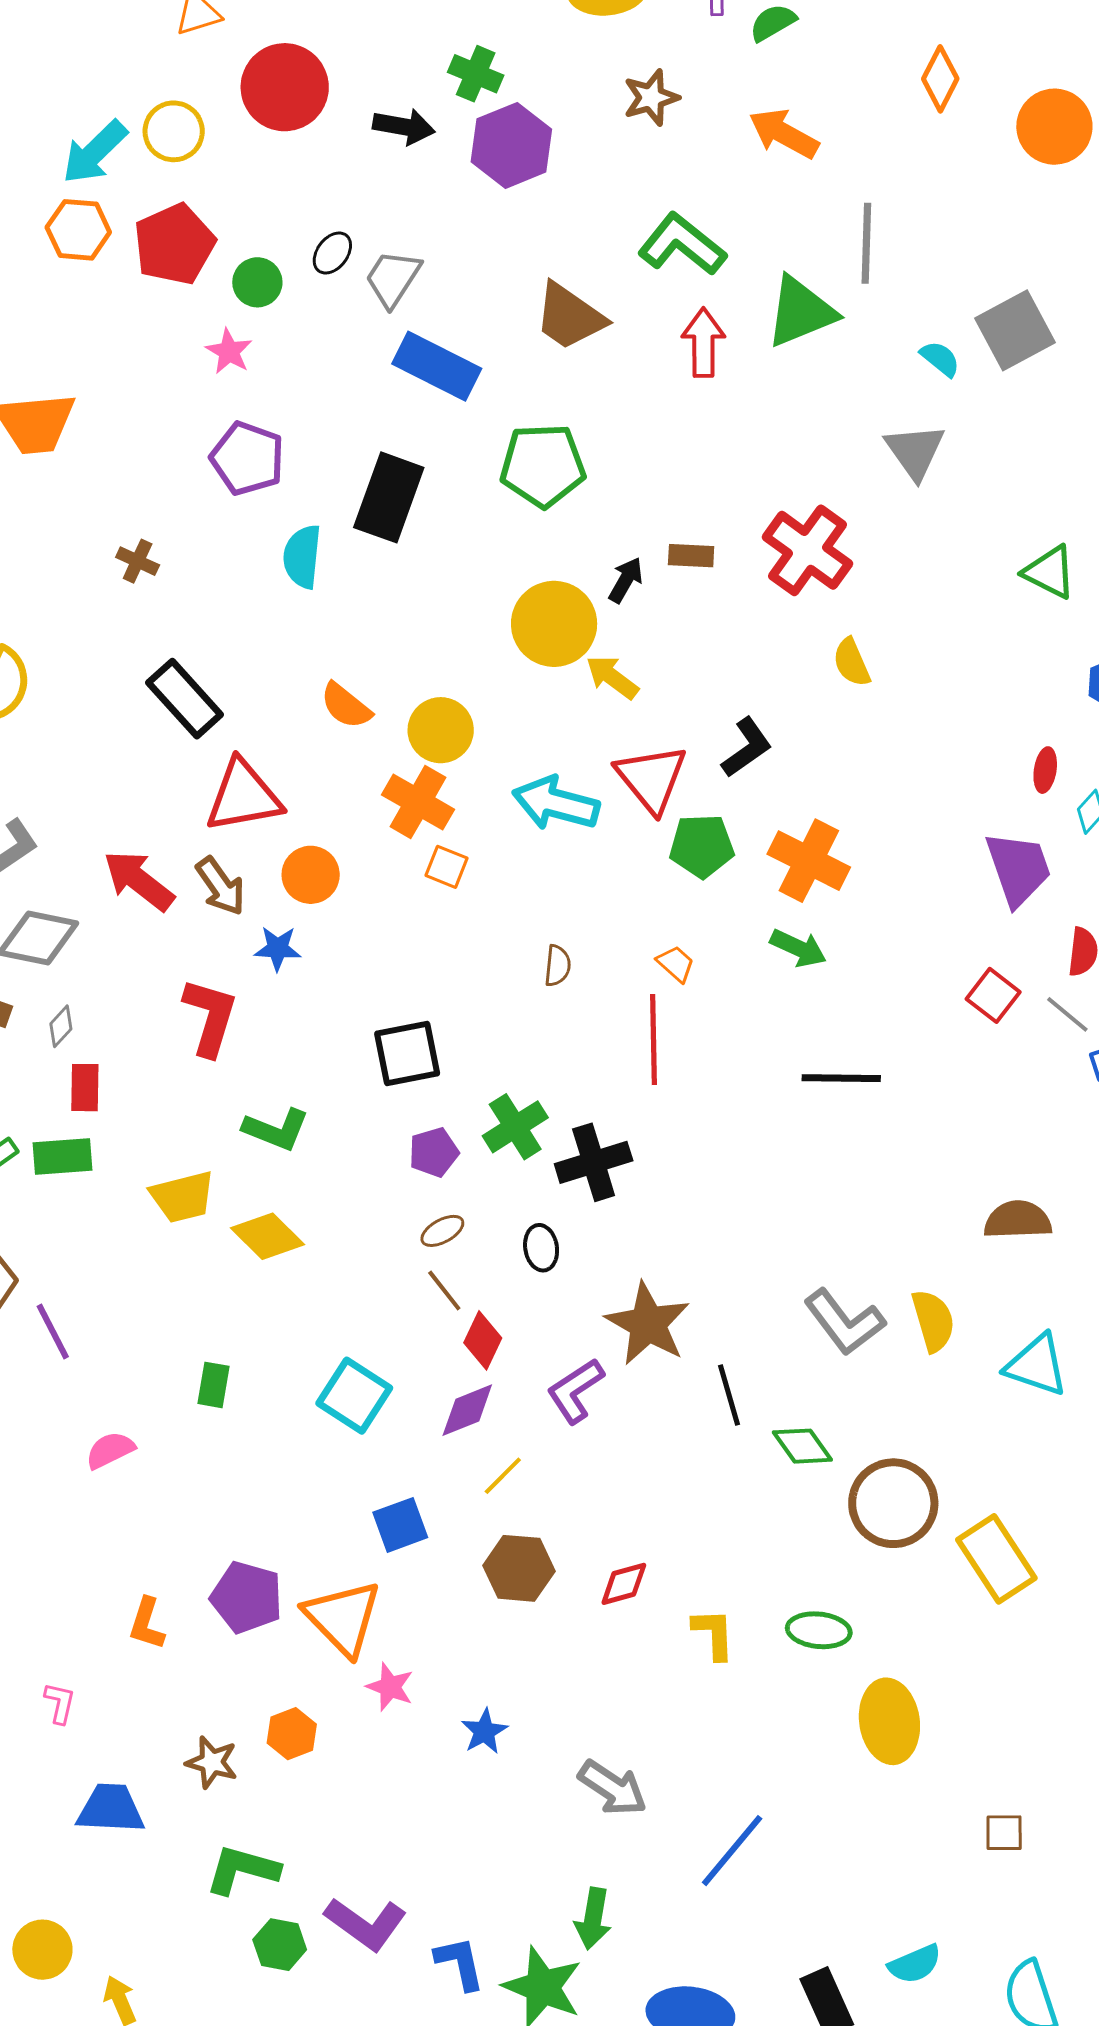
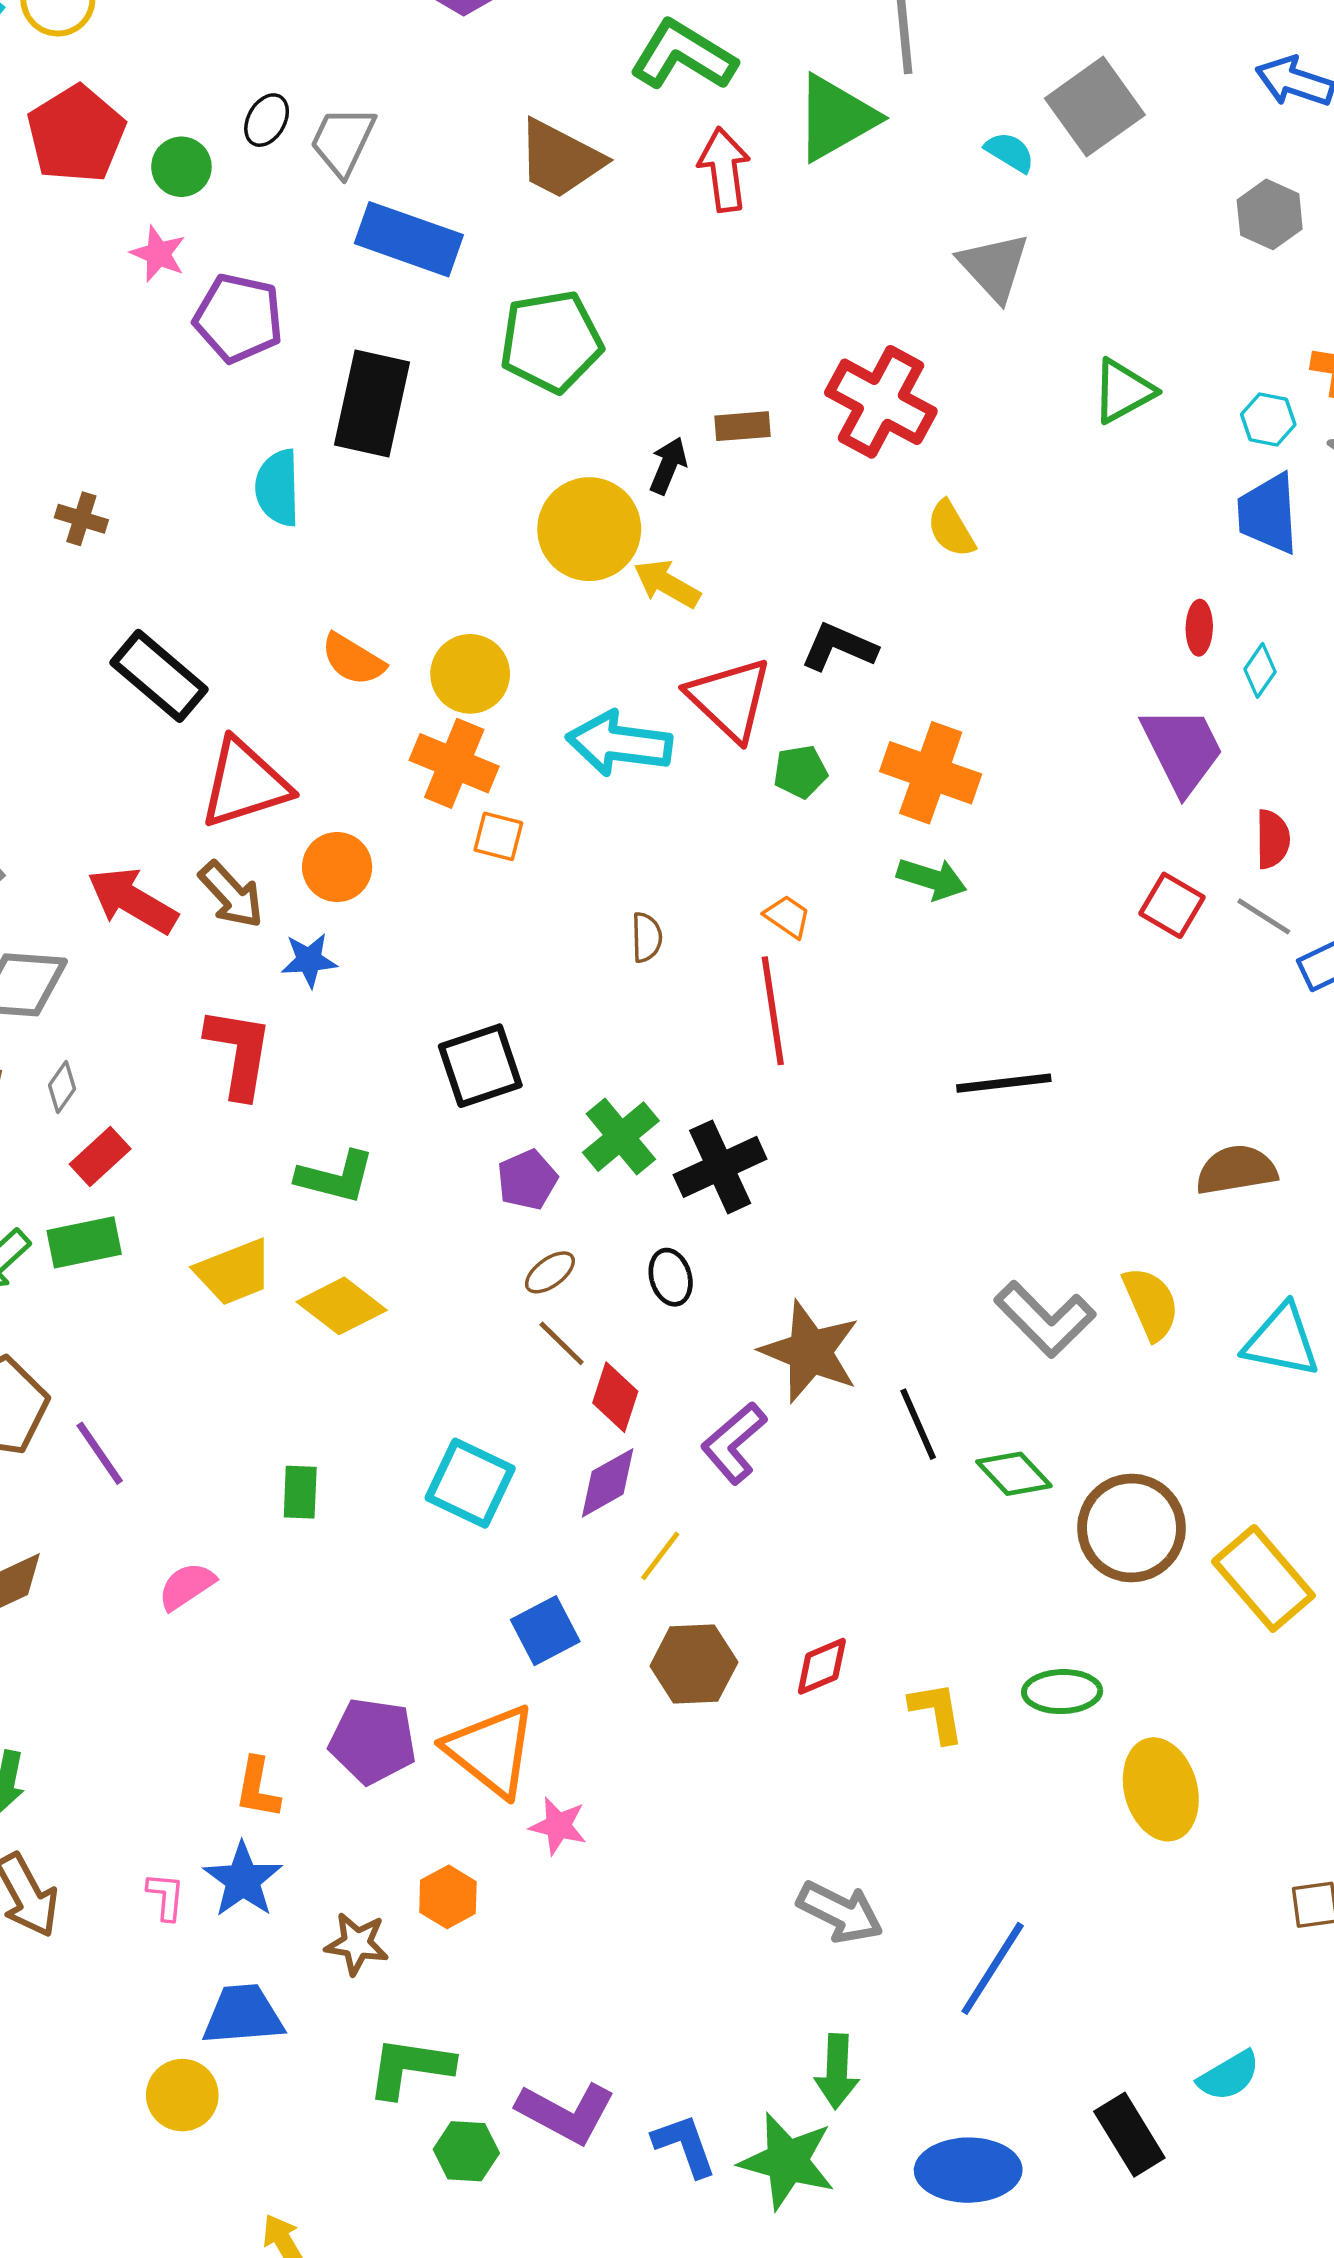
purple pentagon: (247, 458) -> (238, 318), moved
green triangle: (1050, 572) -> (1123, 391), moved, turned -48
black L-shape: (747, 748) -> (839, 647), turned -114
green pentagon: (702, 846) -> (800, 772), size x0.7
black line: (841, 1078) -> (1004, 1083), moved
red rectangle: (85, 1088) -> (100, 1157), turned 54
blue star: (484, 1731) -> (243, 1880), moved, size x1.4
yellow circle: (42, 1950) -> (182, 2095), moved

